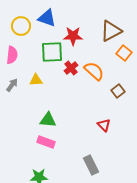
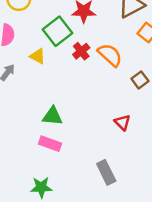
green square: (52, 52) -> (57, 31), turned -35
yellow triangle: (36, 80) -> (37, 56), moved, turned 32

